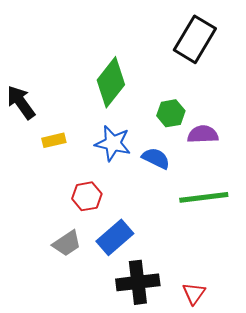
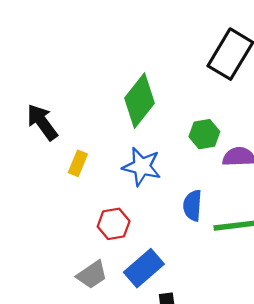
yellow rectangle: (54, 140) -> (78, 163), turned -55
blue semicircle: (156, 158) -> (193, 205), moved, turned -112

